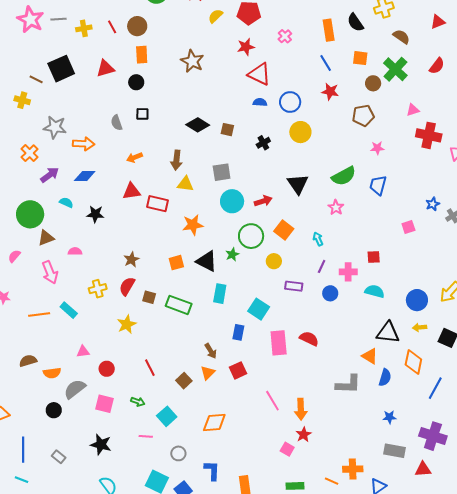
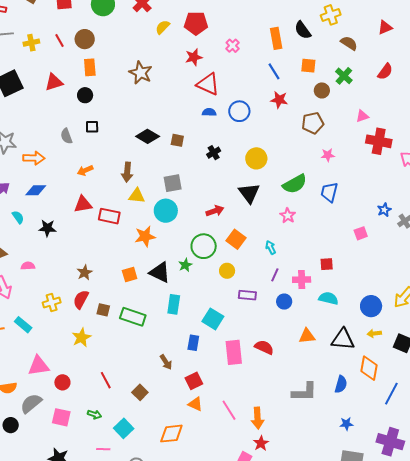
green cross: (395, 69) -> (344, 76), size x0.7
yellow circle: (300, 132) -> (256, 158), moved
cyan circle: (232, 201) -> (166, 211), moved
cyan semicircle: (66, 203) -> (18, 217), turned 32
pink triangle: (83, 352) -> (38, 366), size x1.6
orange triangle: (370, 356) -> (307, 336), moved, turned -36
orange triangle: (208, 373) -> (195, 404), moved, turned -49

